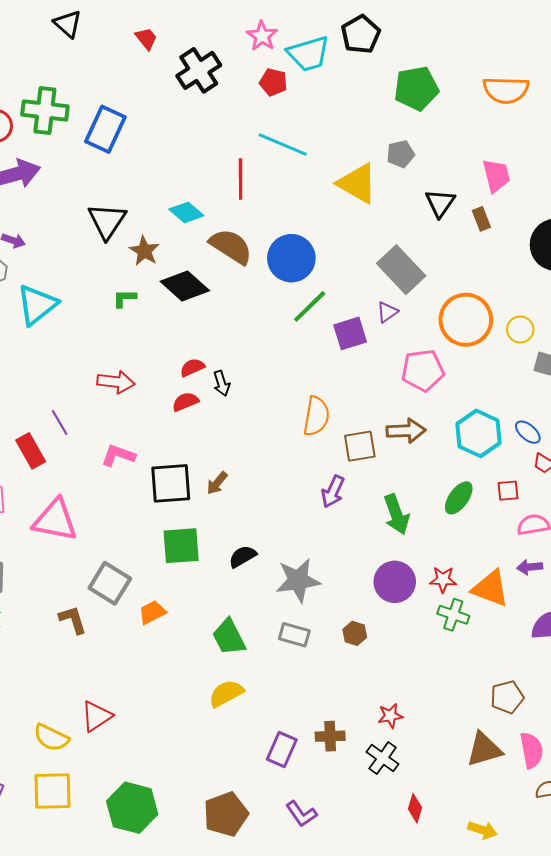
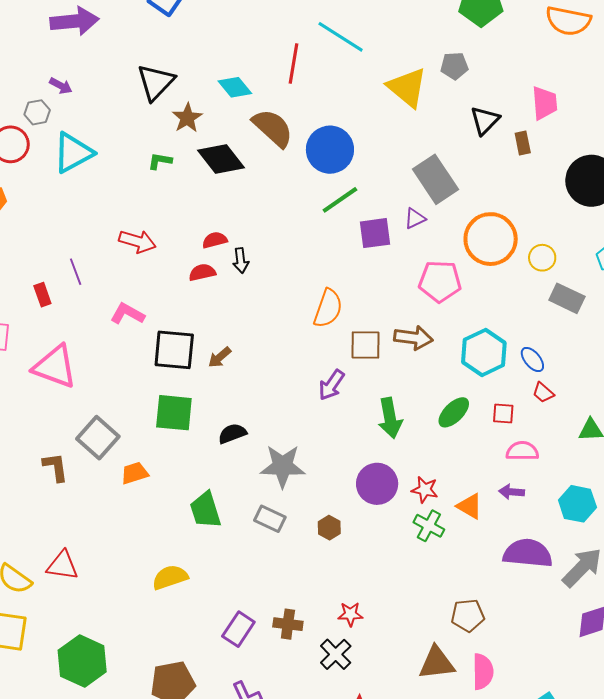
red rectangle: (31, 451) -> (42, 295), size x0.7
orange triangle: (490, 588) -> (470, 506), size x0.7
yellow semicircle: (226, 693) -> (170, 577), moved
red triangle: (96, 716) -> (62, 566), turned 32

